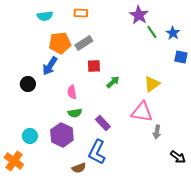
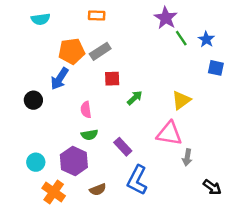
cyan semicircle: (45, 16) -> (41, 19), moved
blue L-shape: (97, 152) -> (137, 180), moved
orange cross: (14, 161) -> (54, 192), moved
brown semicircle: (79, 168) -> (98, 190), moved

